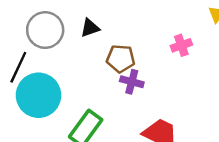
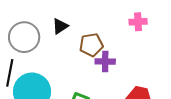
pink cross: (181, 45) -> (138, 22), turned 30

